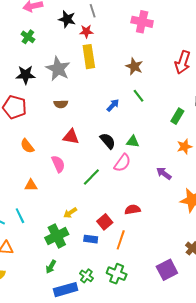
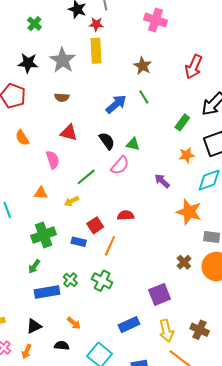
blue arrow: (113, 105) -> (116, 104), size x1.5
orange triangle: (31, 185) -> (41, 193), moved
yellow arrow: (70, 213) -> (71, 201), moved
purple square: (167, 270) -> (160, 294), moved

